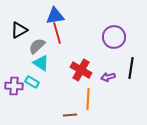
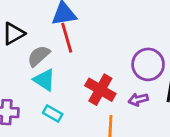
purple circle: (114, 37) -> (148, 64), moved
cyan rectangle: (32, 82) -> (53, 114), moved

